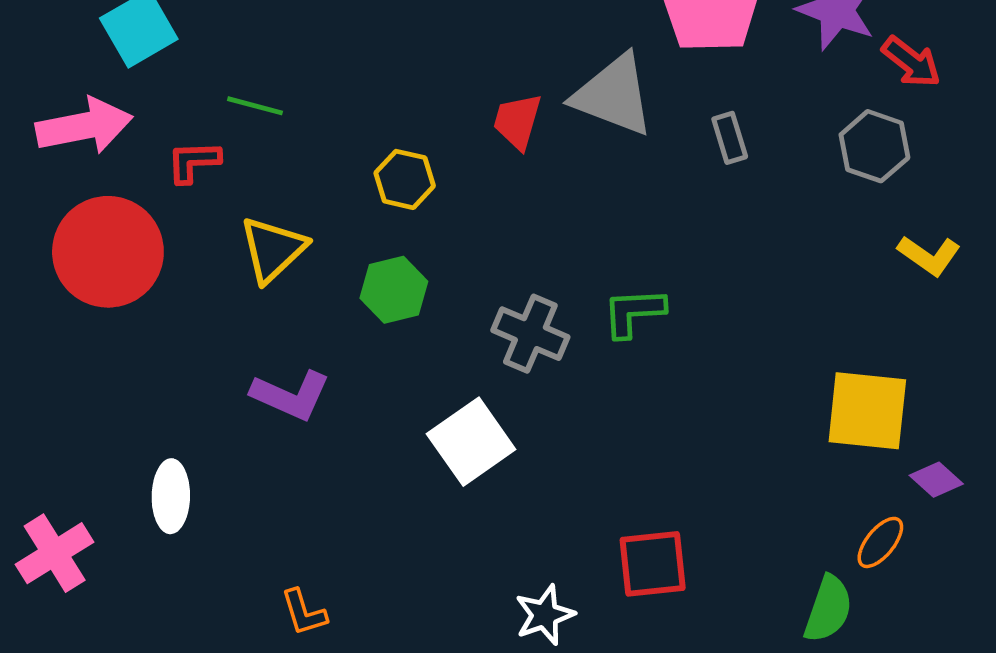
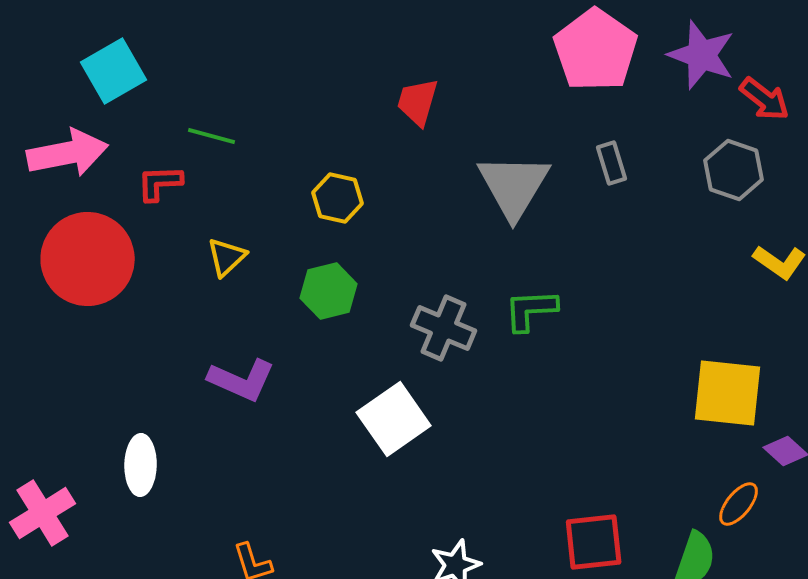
gray triangle: (613, 95) -> (514, 186), moved, turned 40
red trapezoid: (517, 121) -> (418, 102), moved
yellow triangle: (273, 249) -> (227, 257), size x0.7
red square: (653, 564) -> (594, 542), moved

